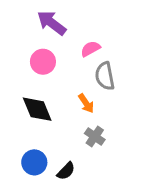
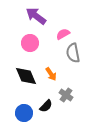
orange arrow: (86, 103) -> (51, 74), moved
black semicircle: (66, 171) -> (46, 106), moved

